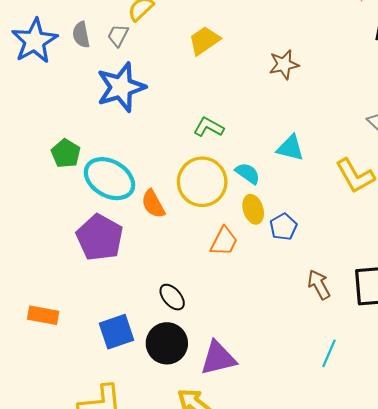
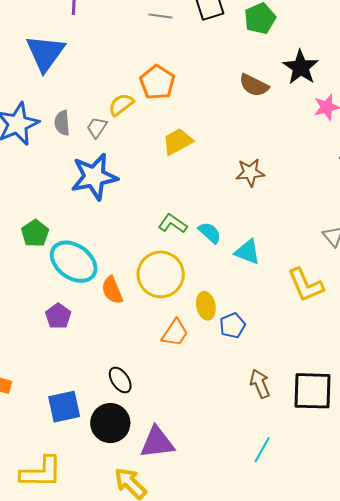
cyan semicircle: (248, 173) -> (210, 233), moved
purple pentagon: (100, 237) -> (58, 316), size x0.6

